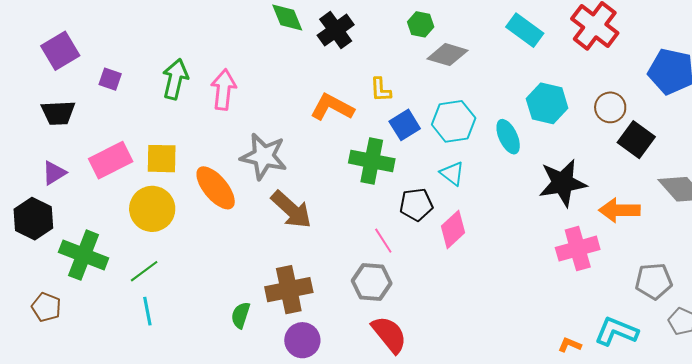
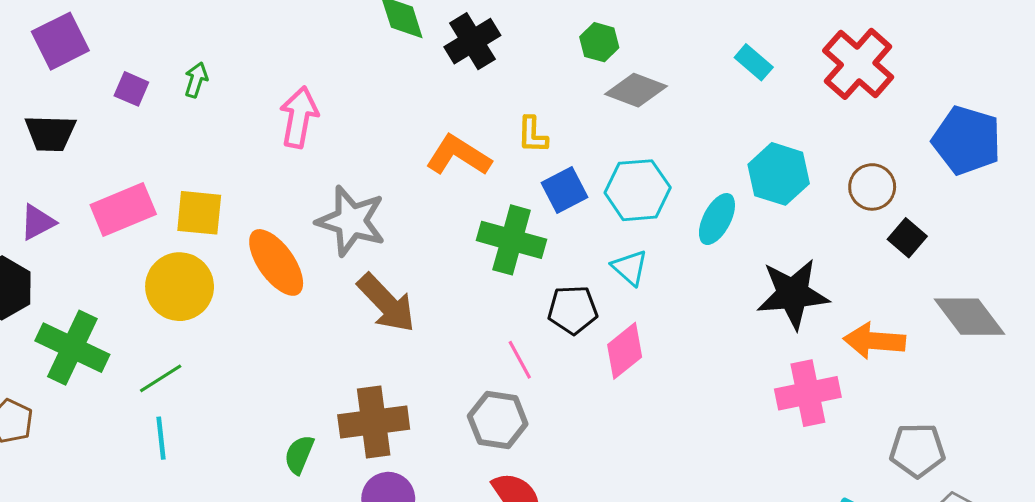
cyan rectangle: (525, 30) -> (754, 62), size x0.7
green arrow: (175, 79) -> (196, 80), moved, size x0.6
cyan ellipse: (508, 137) -> (717, 219), turned 48
black square: (636, 140) -> (907, 238), size x0.7

